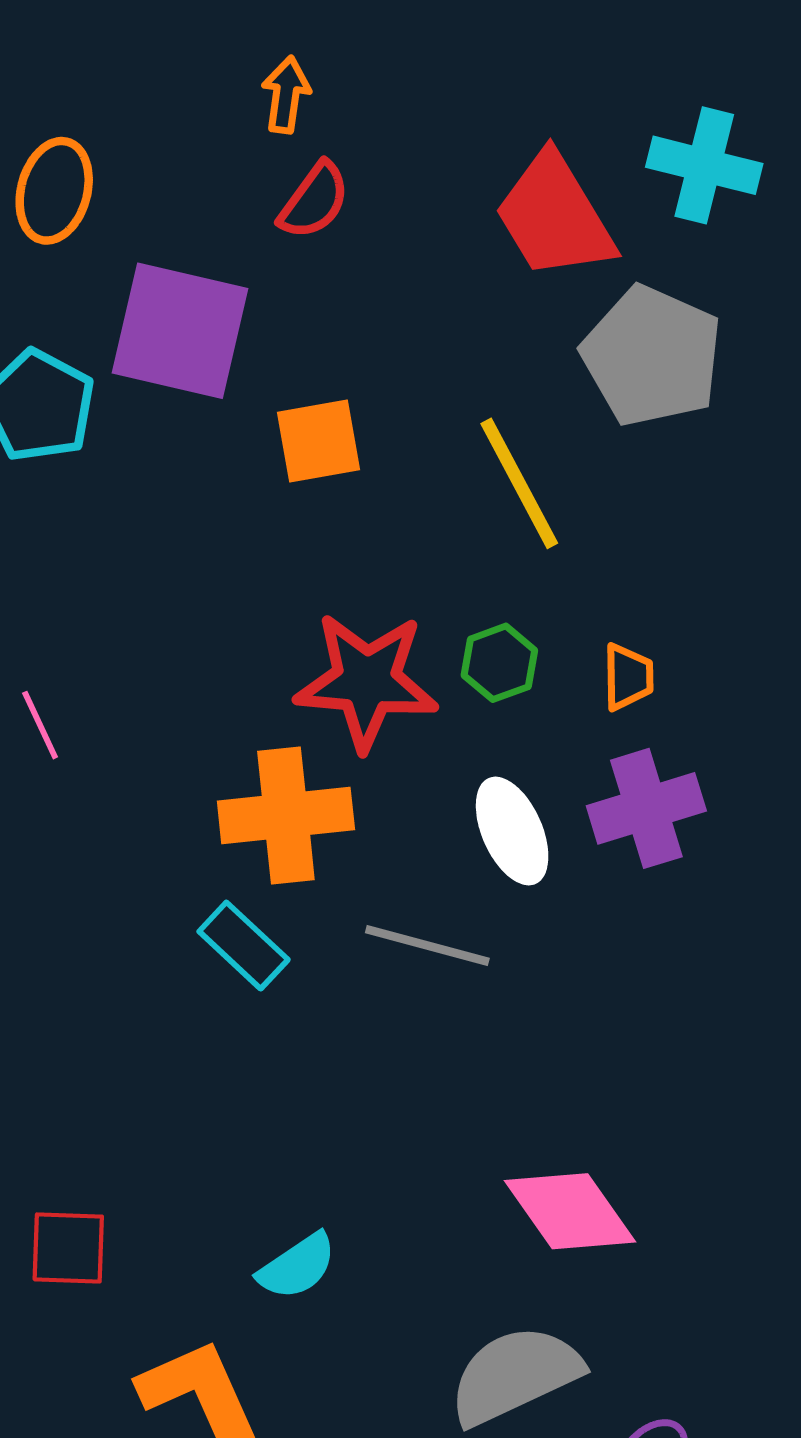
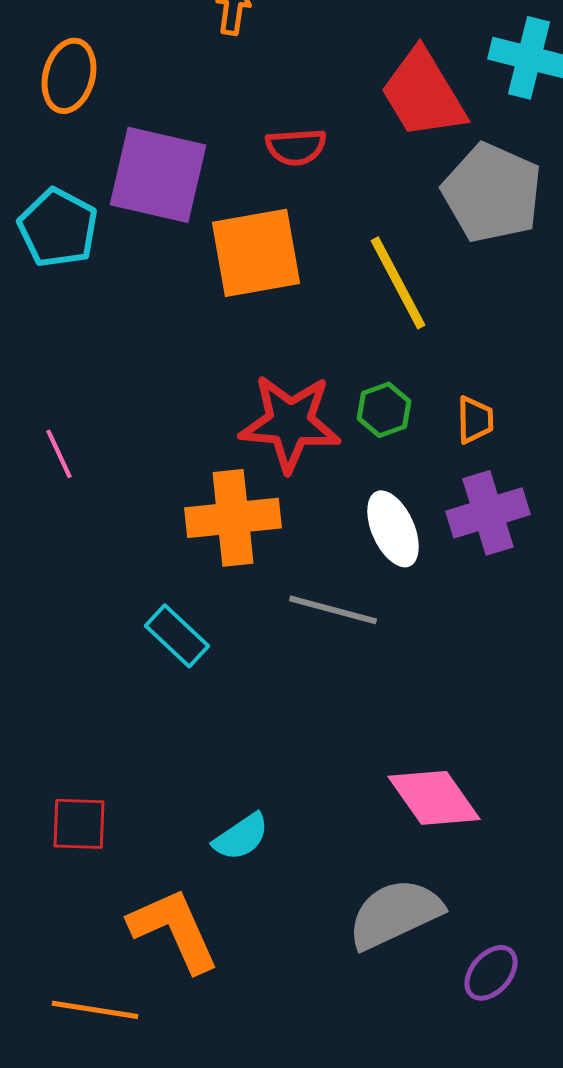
red semicircle: (314, 201) -> (296, 147), moved, turned 50
orange square: (318, 441) -> (256, 253), size x1.5
cyan rectangle: (244, 945) -> (177, 636), moved

